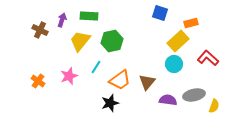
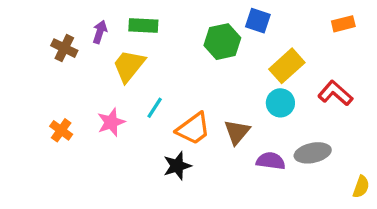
orange rectangle: (191, 23) -> (343, 24), moved
green hexagon: (112, 41) -> (222, 42), moved
yellow semicircle: (214, 106) -> (361, 187), moved

